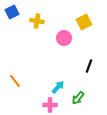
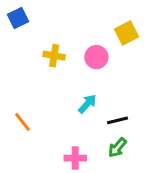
yellow cross: (37, 21) -> (54, 56), moved
black line: (89, 66) -> (117, 120), moved, turned 56
cyan arrow: (58, 87) -> (87, 104), moved

